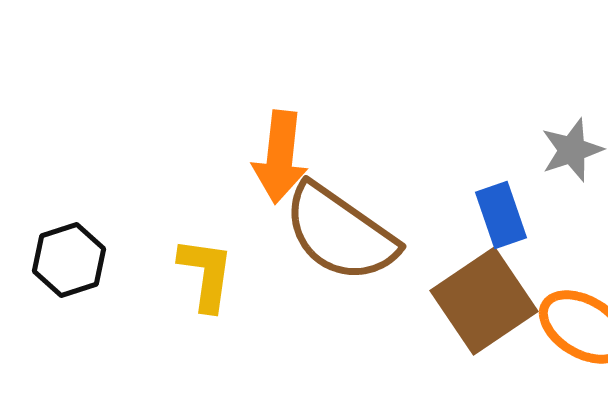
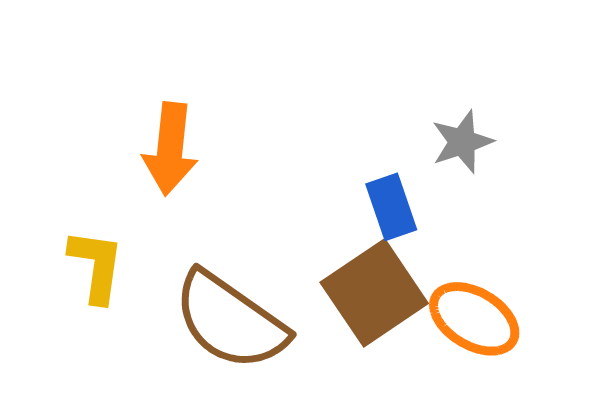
brown semicircle: (340, 233) -> (230, 321), moved

